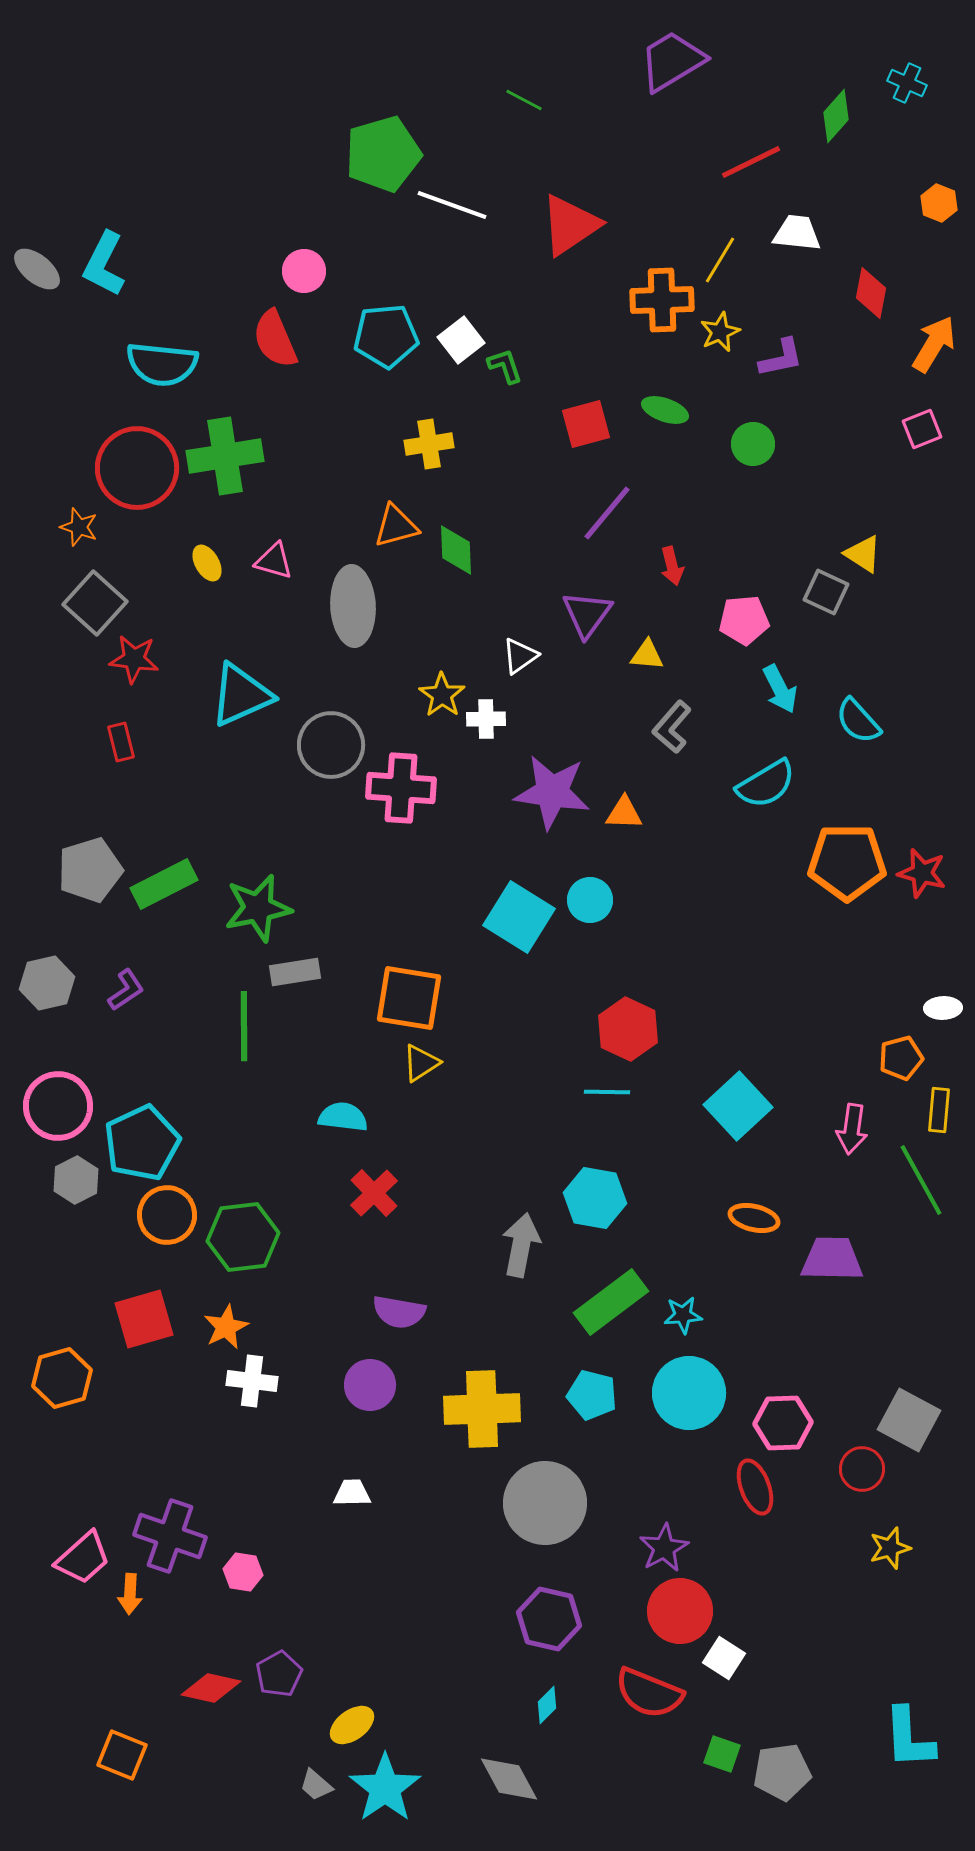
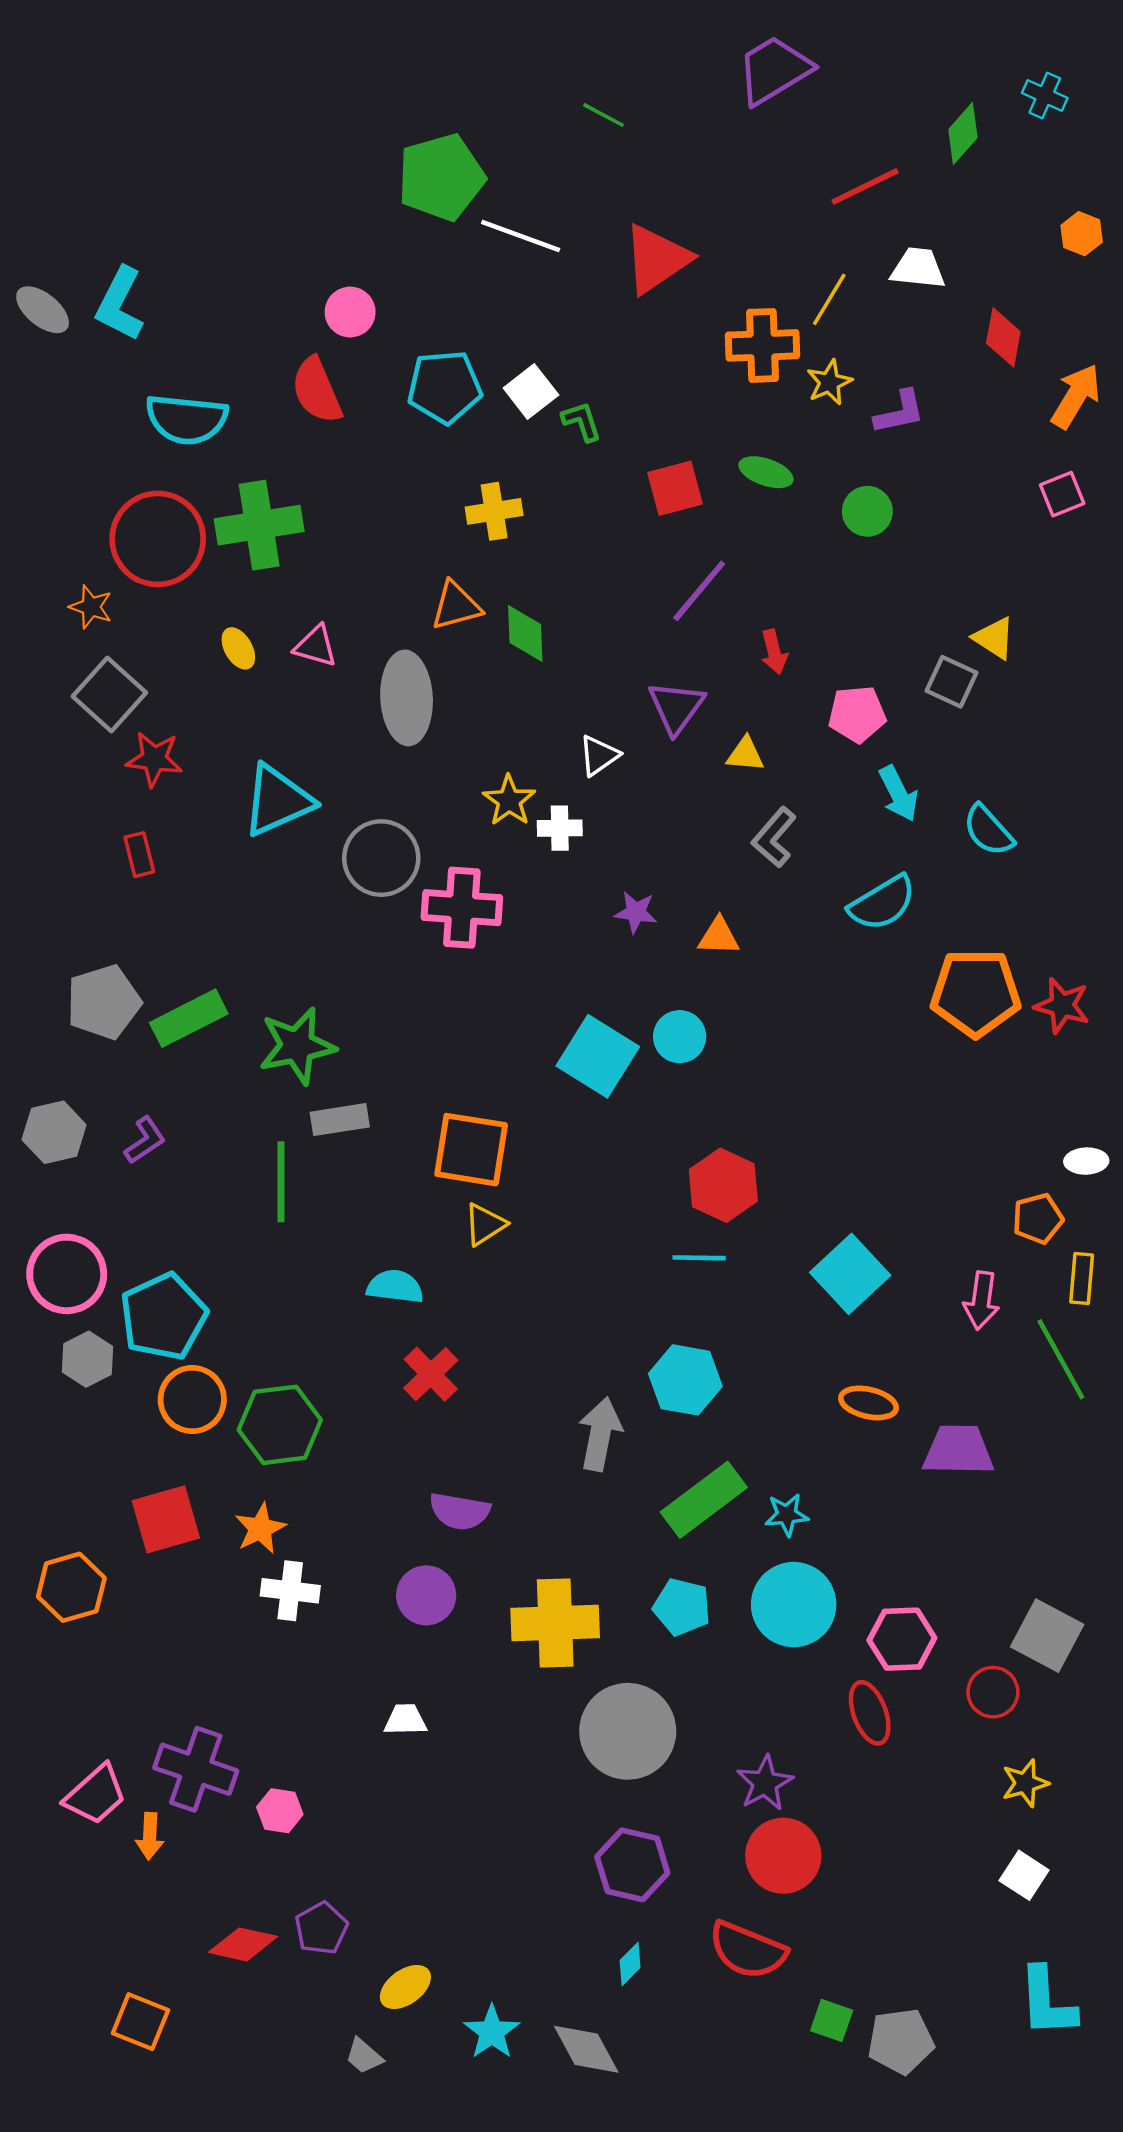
purple star: (552, 792) -> (636, 912), size x0.5
white square: (724, 1658) -> (1024, 1875), moved
cyan star: (385, 1788) -> (492, 2032), moved, size x0.7

